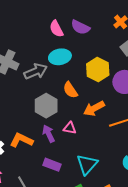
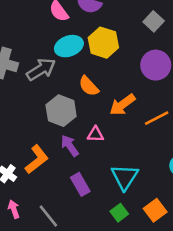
yellow hexagon: (98, 69) -> (103, 43), moved
orange L-shape: (21, 140) -> (37, 159), turned 125
purple rectangle: (52, 165) -> (80, 184), turned 48

